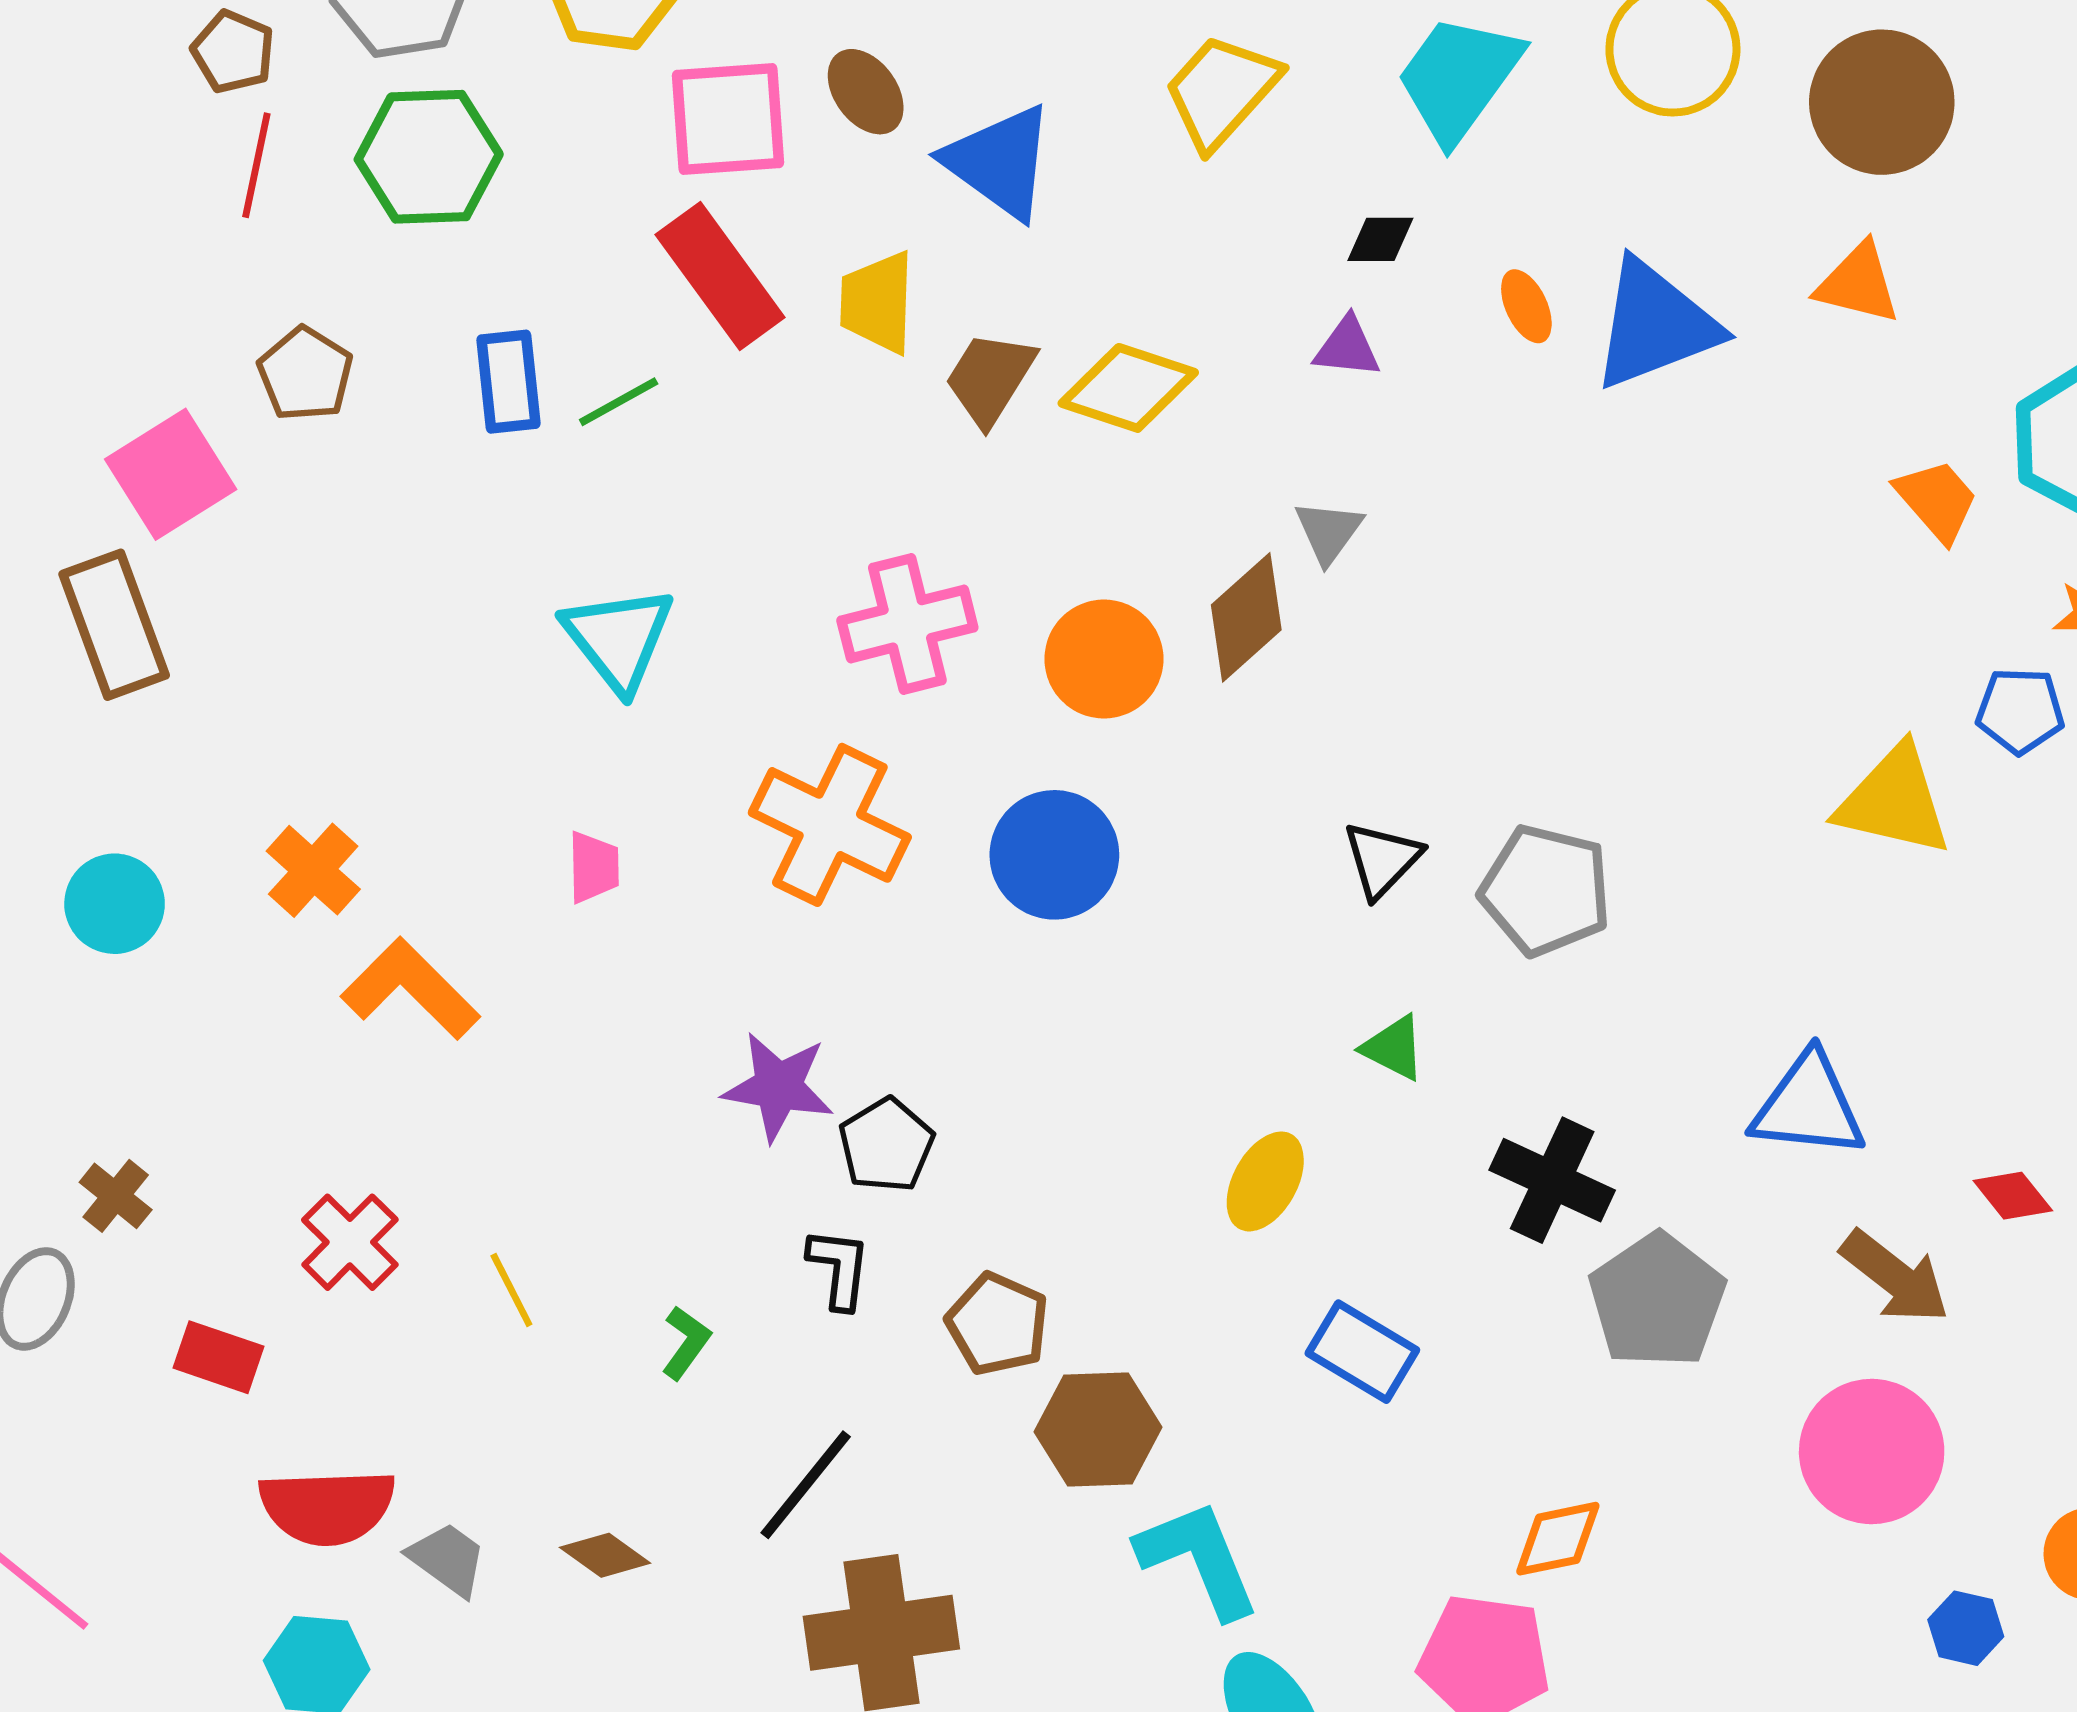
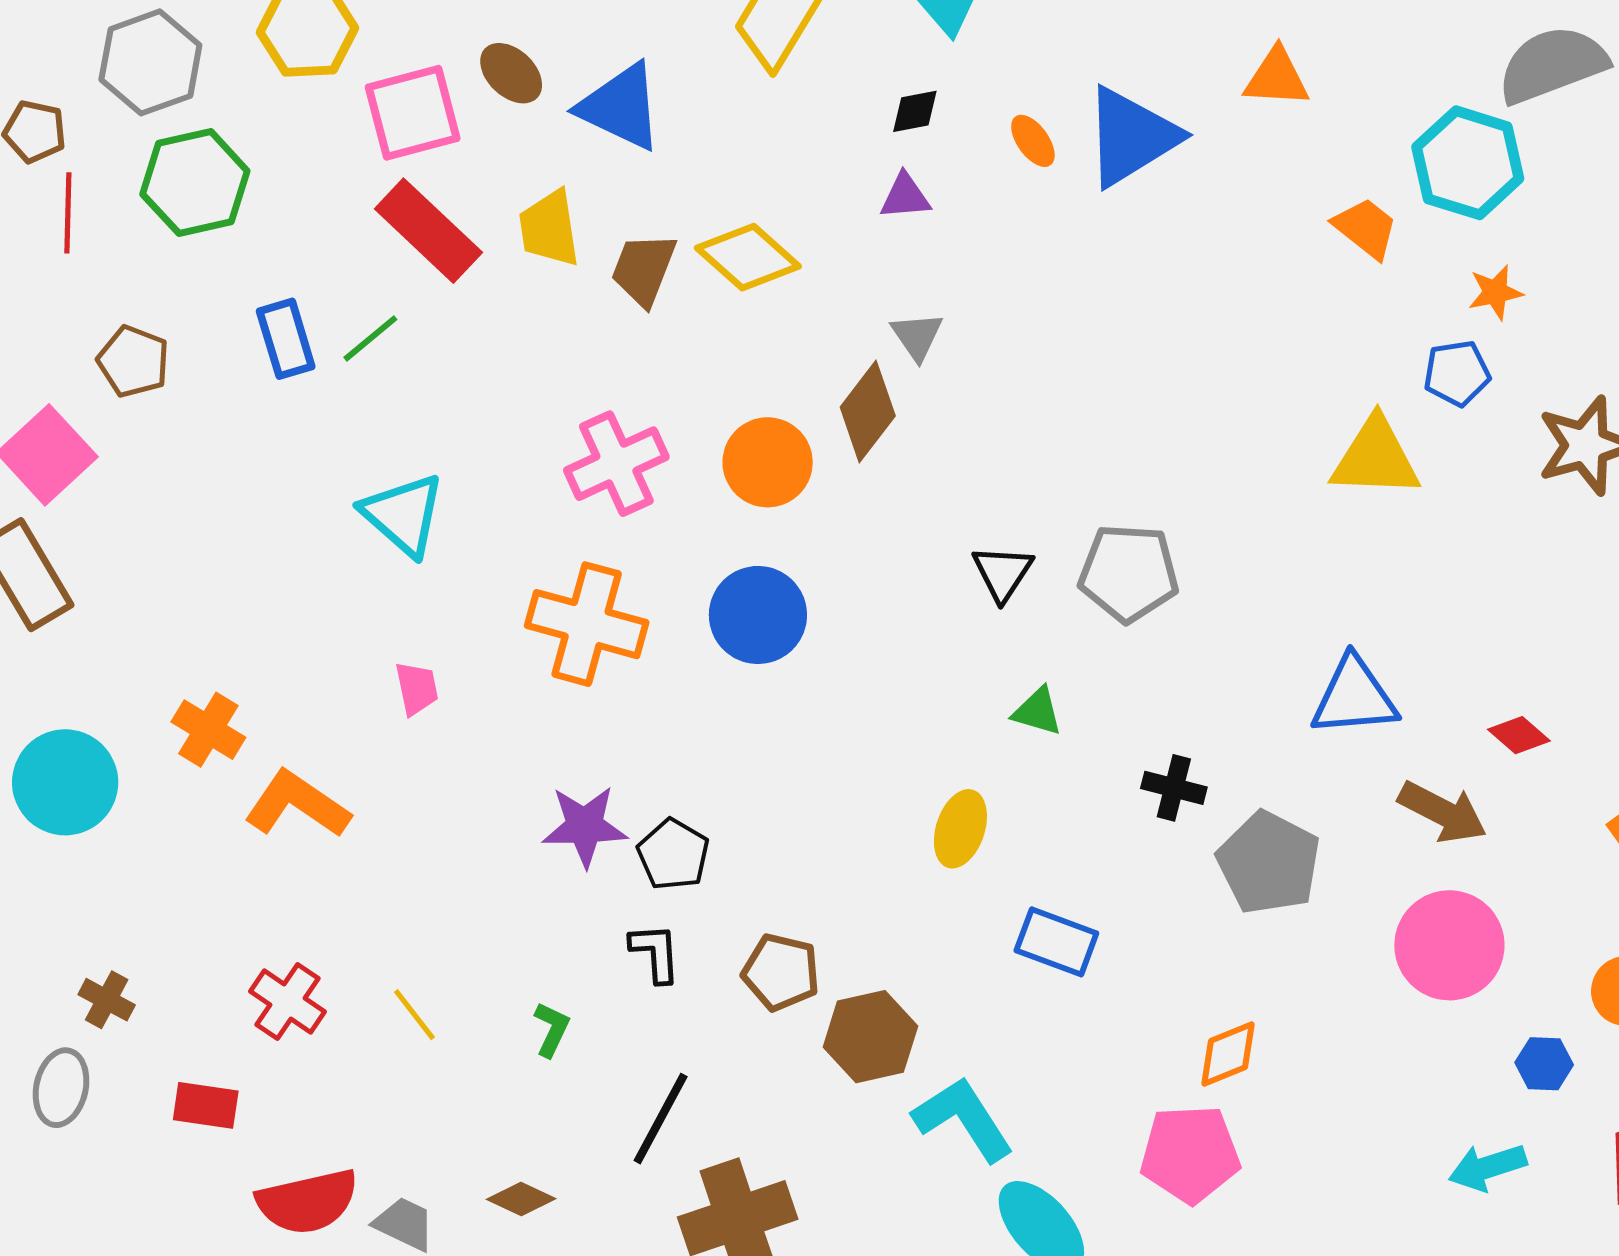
yellow diamond: (1128, 388) -> (748, 257), turned 34
cyan circle: (115, 904) -> (65, 782), size x1.4
black cross: (1552, 1180) -> (1174, 788), size x0.7

